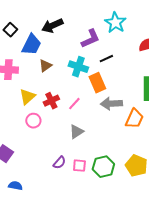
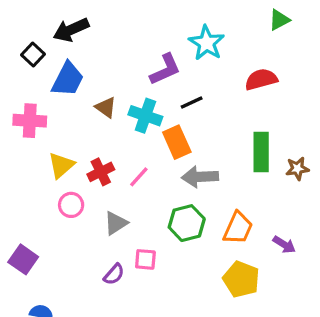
black arrow: (52, 26) -> (71, 30), moved
brown triangle: (45, 66) -> (106, 107), moved, turned -48
orange trapezoid: (134, 119) -> (238, 228), moved
gray triangle: (76, 132) -> (116, 223), moved
pink square: (79, 166) -> (145, 259), moved
green hexagon: (103, 167) -> (187, 223), moved

